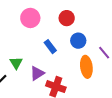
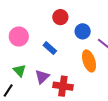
pink circle: (30, 18) -> (19, 36), moved
blue circle: (78, 41) -> (83, 31), moved

